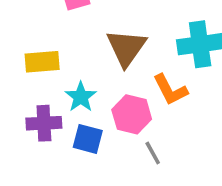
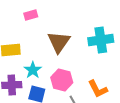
orange L-shape: (170, 90) -> (98, 89), moved

